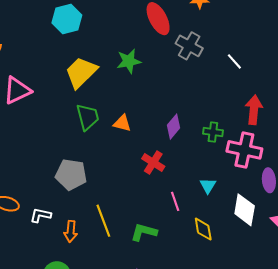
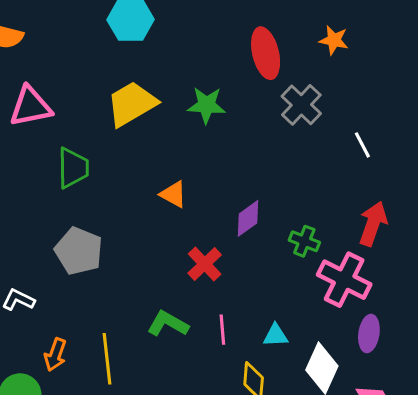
green trapezoid: (88, 117) -> (73, 168), moved
cyan triangle: (208, 186) -> (275, 335), moved, turned 42
yellow line: (103, 221) -> (107, 359), moved
orange arrow: (71, 231) -> (55, 355), moved
green L-shape: (144, 232) -> (168, 324), moved

